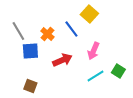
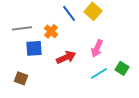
blue line: (71, 29) -> (69, 13), moved
gray line: (18, 31) -> (22, 28), turned -66
brown square: (30, 86) -> (21, 78), moved

